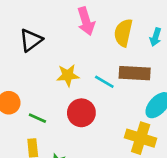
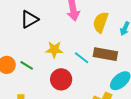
green line: (37, 118) -> (27, 65), moved

